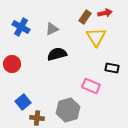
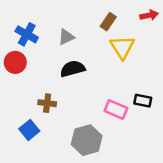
red arrow: (105, 13) -> (149, 15), moved
red circle: (12, 64) -> (15, 62), moved
black rectangle: (112, 68) -> (143, 101), moved
brown cross: (37, 118) -> (47, 103), moved

